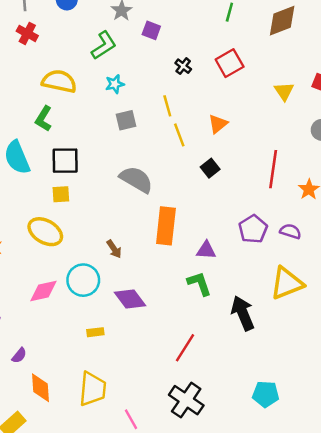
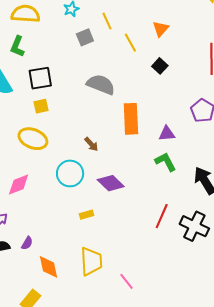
yellow line: (167, 106) -> (107, 21), moved
pink diamond: (43, 291) -> (19, 185), moved
black cross: (186, 400) -> (194, 226), moved

